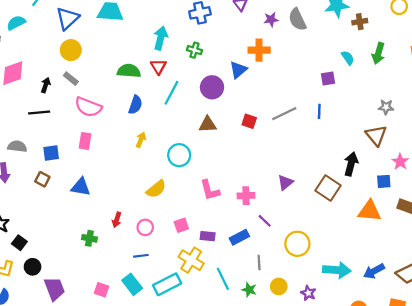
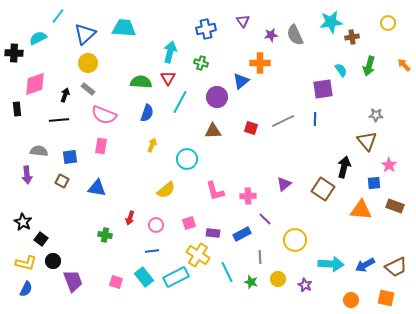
purple square: (328, 79) -> (323, 89), size x1.5

